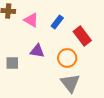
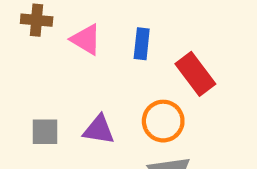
blue rectangle: (57, 22) -> (142, 44), turned -32
purple triangle: (37, 51) -> (99, 130), moved

